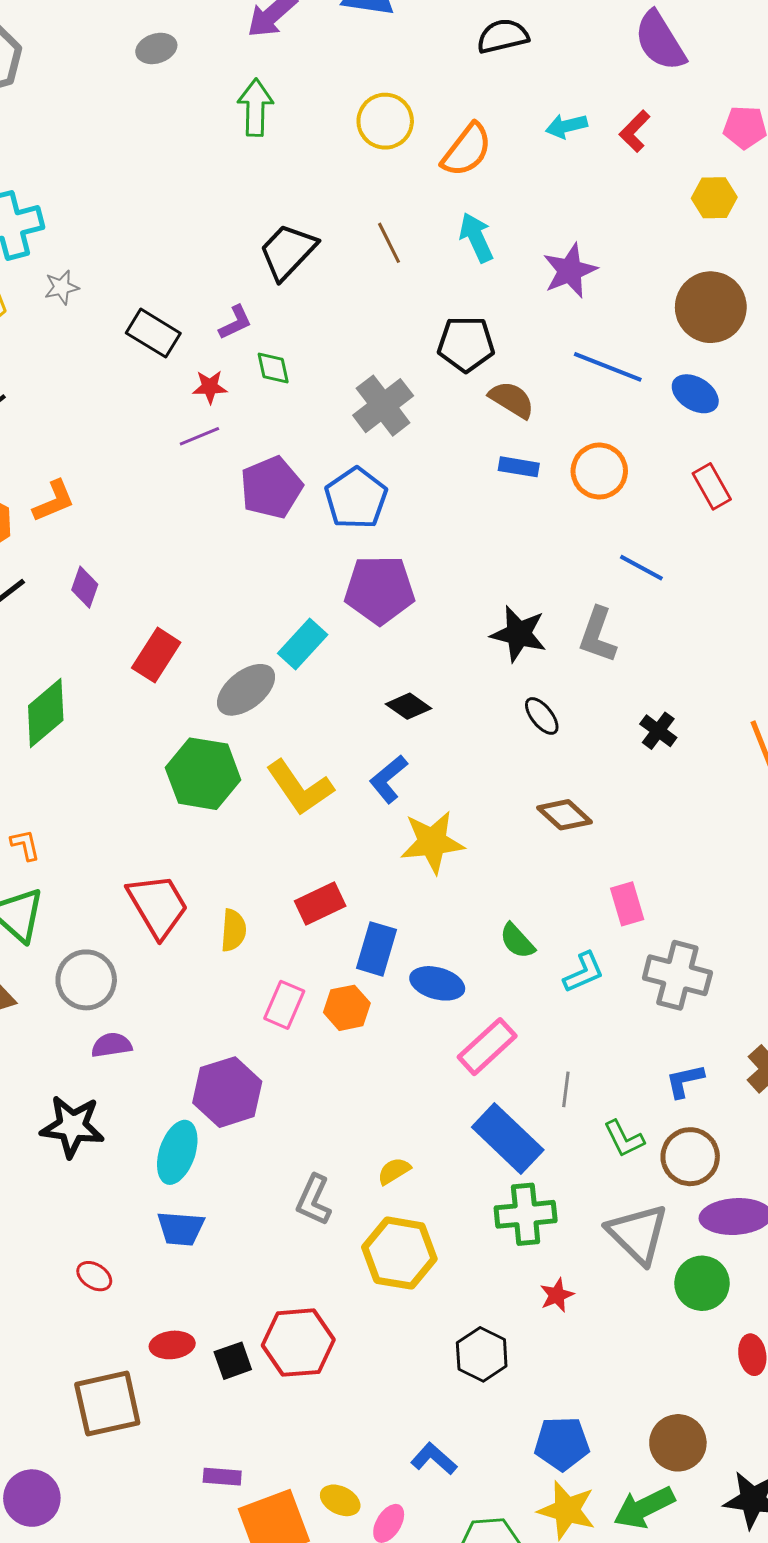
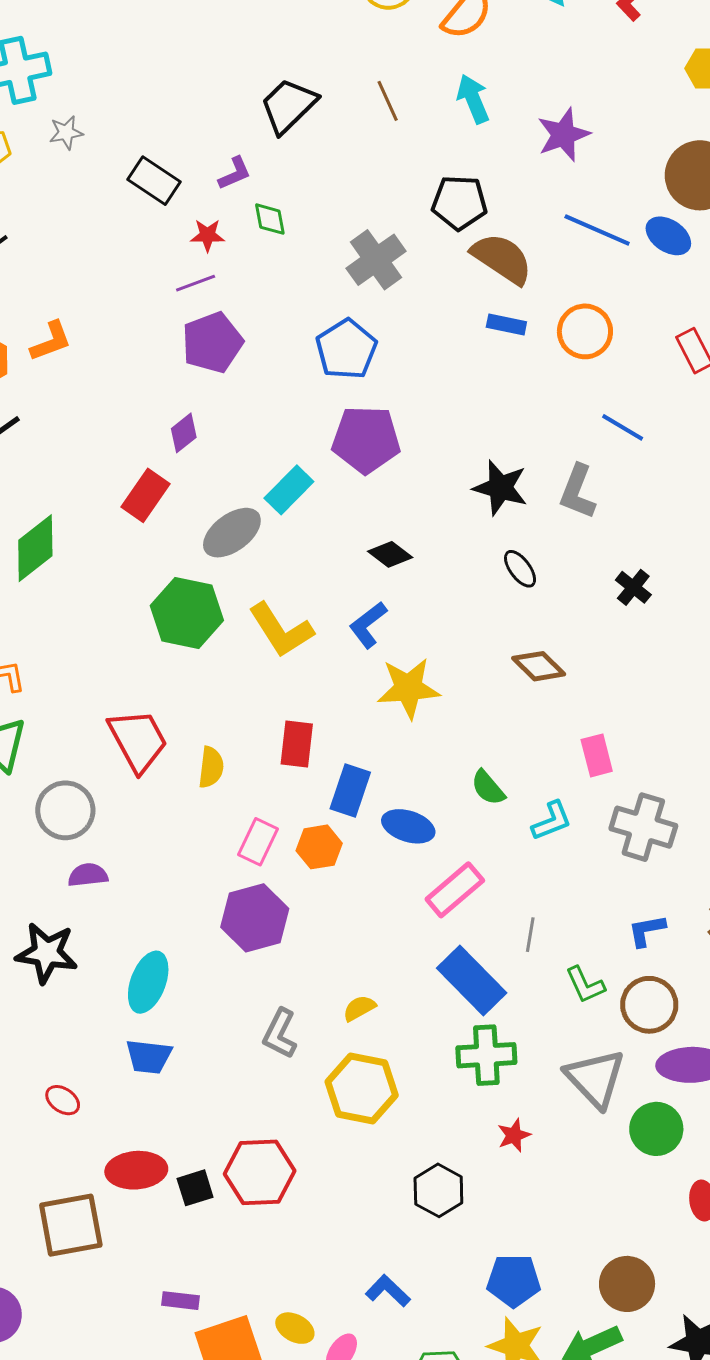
blue ellipse: (695, 394) -> (668, 236), moved
brown semicircle: (512, 400) -> (502, 259), size x1.4
purple pentagon: (271, 488) -> (212, 343), moved
purple diamond: (85, 587) -> (184, 433), moved, turned 30
red rectangle: (320, 903) -> (297, 744), turned -60
purple hexagon: (227, 1092) -> (255, 918), moved
red ellipse: (172, 1345) -> (136, 1170), size x1.4

